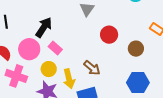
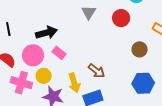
black arrow: (44, 27) -> (46, 33), turned 45
red circle: (109, 35) -> (121, 18), moved
yellow circle: (49, 69) -> (44, 76), moved

